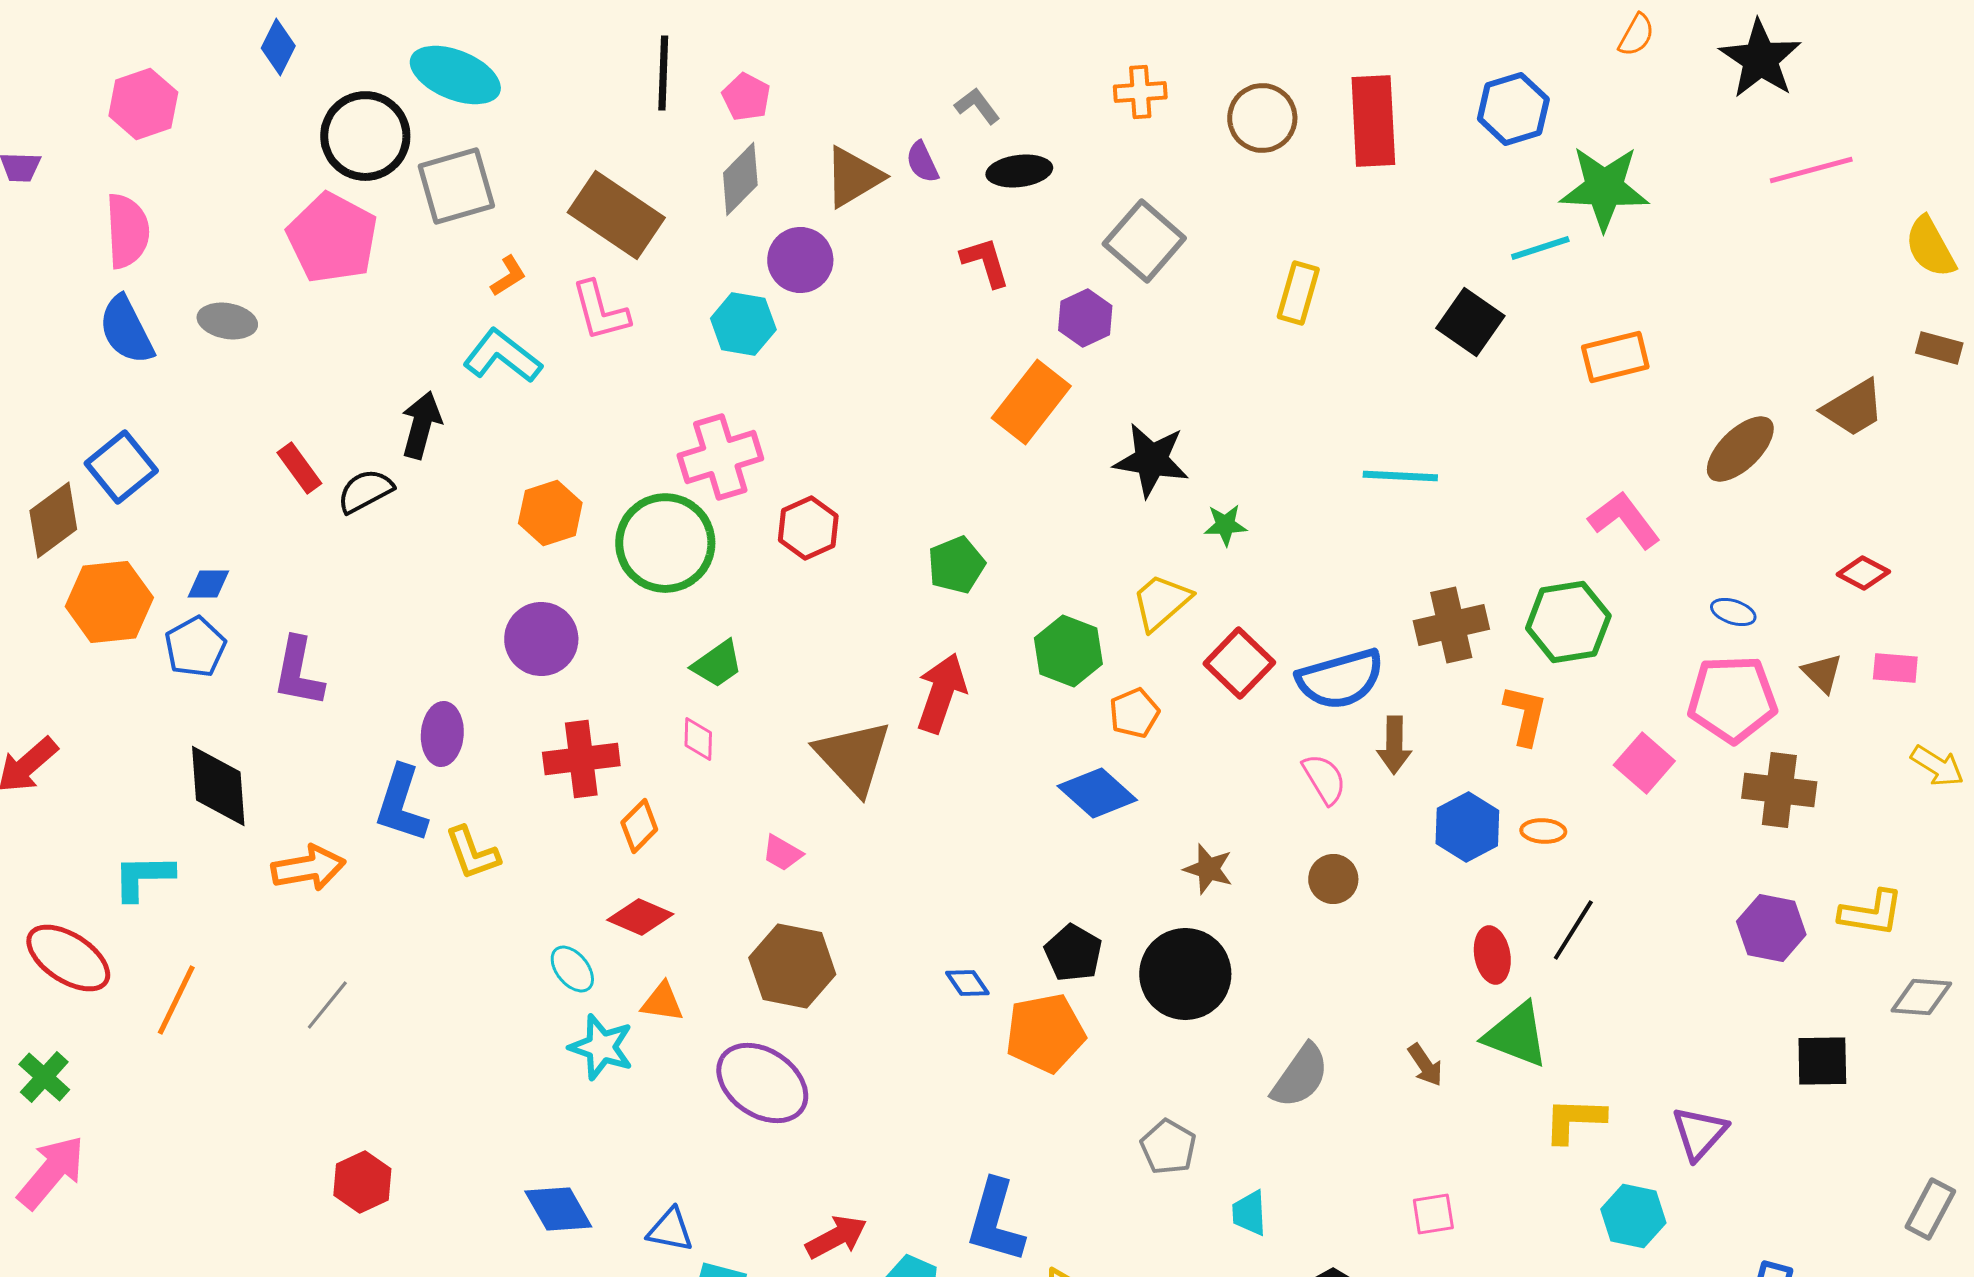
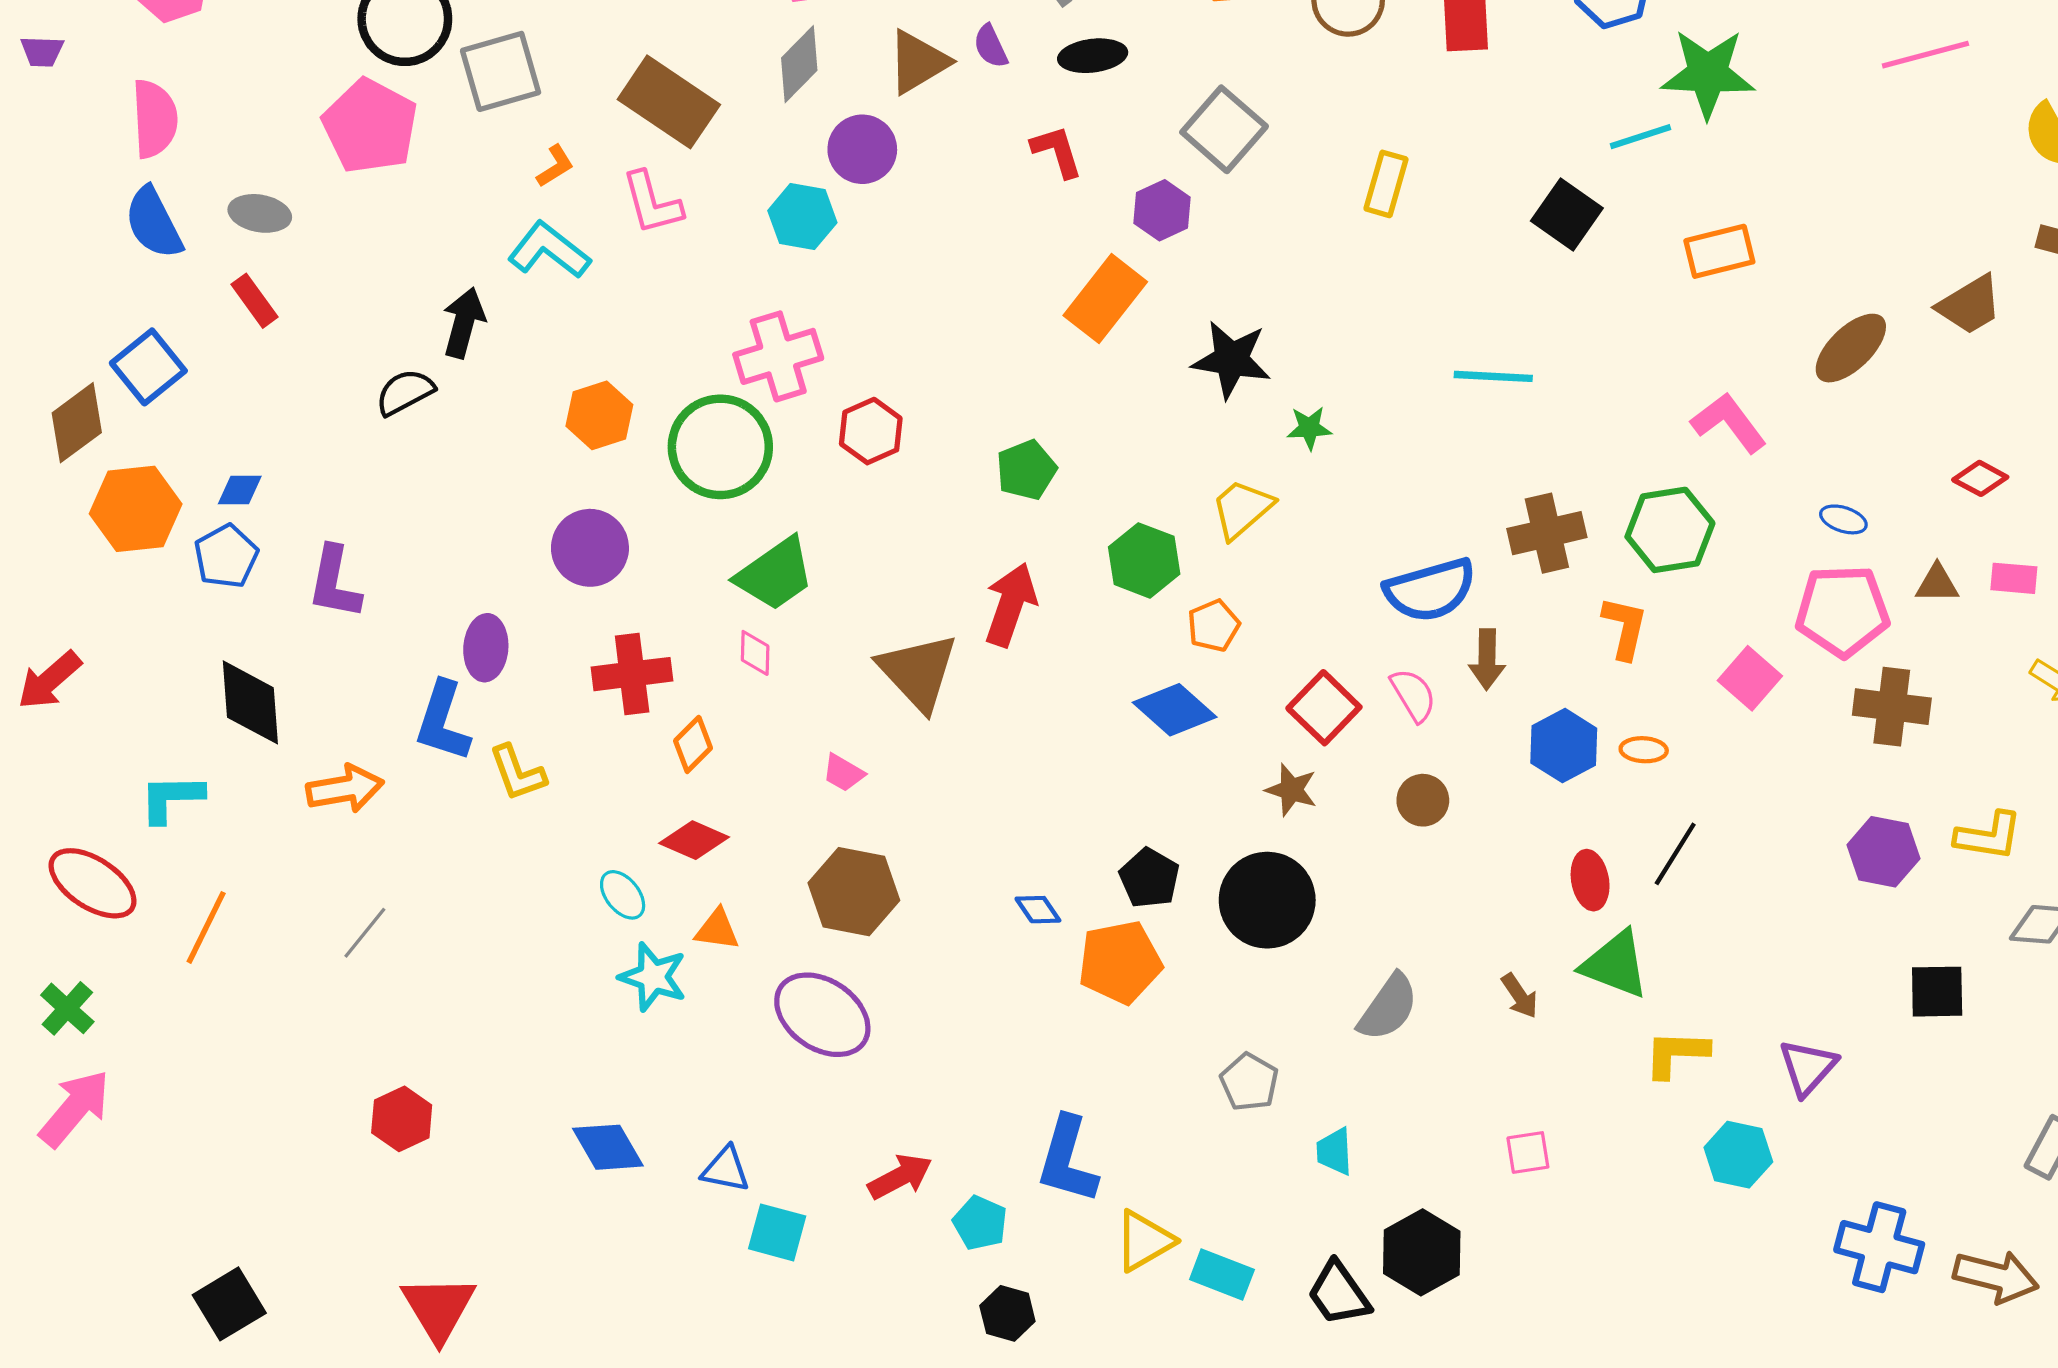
red rectangle: (299, 468) -> (254, 301), moved
red square: (1239, 663) -> (1324, 708), moved
green trapezoid: (717, 664) -> (775, 574), size x1.5
brown triangle: (1822, 673) -> (1937, 584), turned -45

